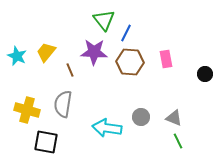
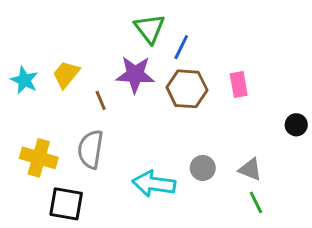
black circle: (205, 74) -> (296, 125), moved

